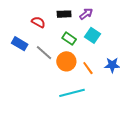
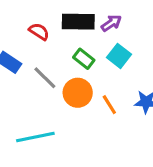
black rectangle: (64, 14) -> (78, 22), size x1.5
cyan line: (72, 93) -> (35, 137), moved

